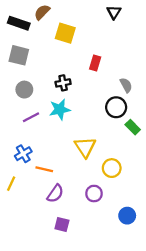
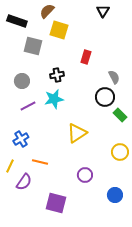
brown semicircle: (42, 12) -> (47, 11), moved
gray square: (19, 55) -> (33, 46), moved
yellow triangle: (85, 147) -> (77, 133), turned 30
yellow circle: (112, 168) -> (120, 152), moved
orange line: (44, 169) -> (40, 162), moved
purple semicircle: (55, 194) -> (24, 182), moved
purple square: (62, 224) -> (56, 203), size x1.5

